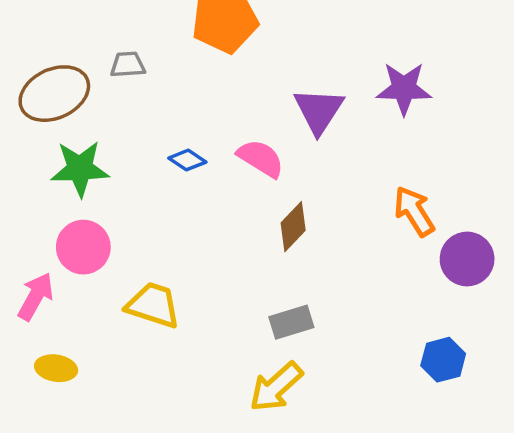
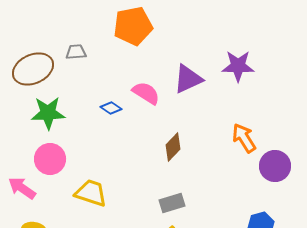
purple triangle: (319, 111) -> (188, 79), turned 32
pink semicircle: (261, 158) -> (146, 93), moved
pink arrow: (36, 297) -> (22, 188), turned -84

